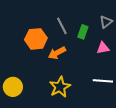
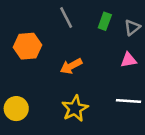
gray line: (62, 26) -> (66, 17), moved
green rectangle: (83, 32) -> (105, 21), moved
orange hexagon: (36, 39) -> (27, 46), moved

